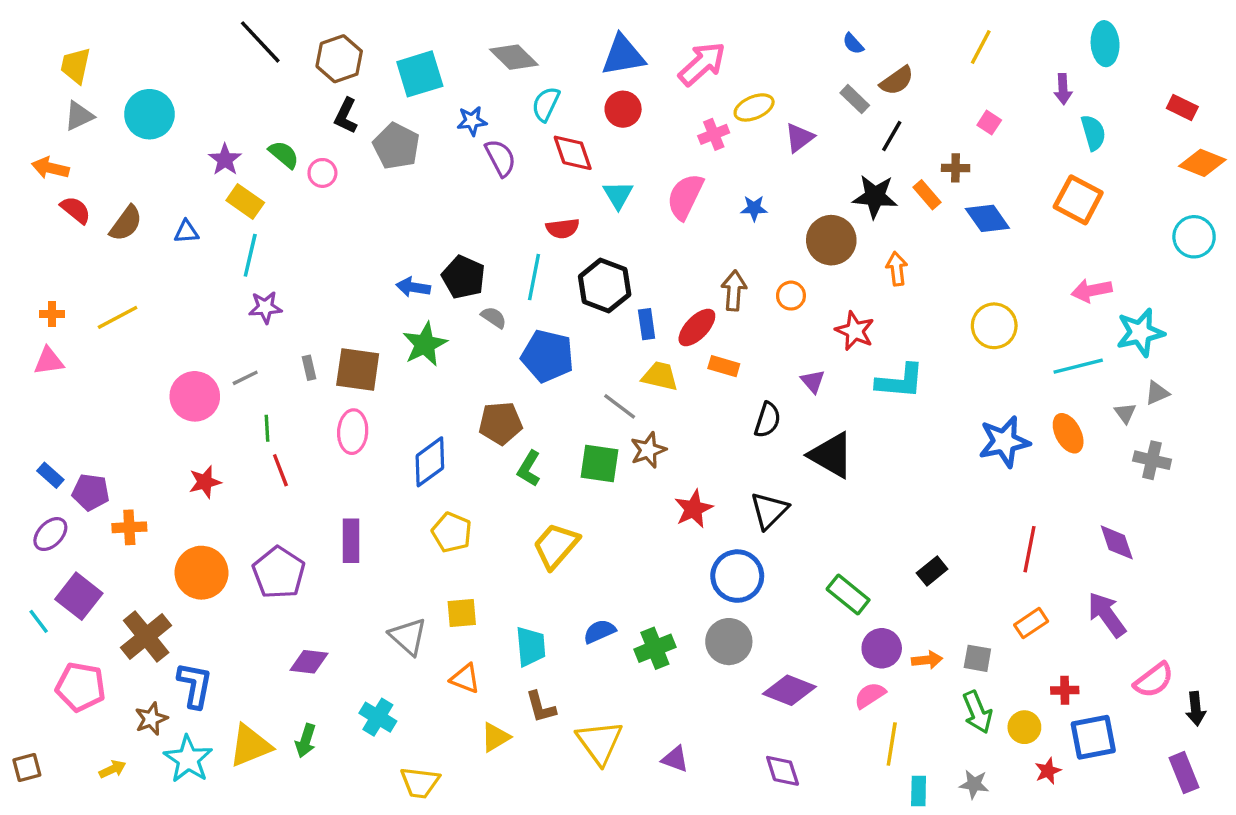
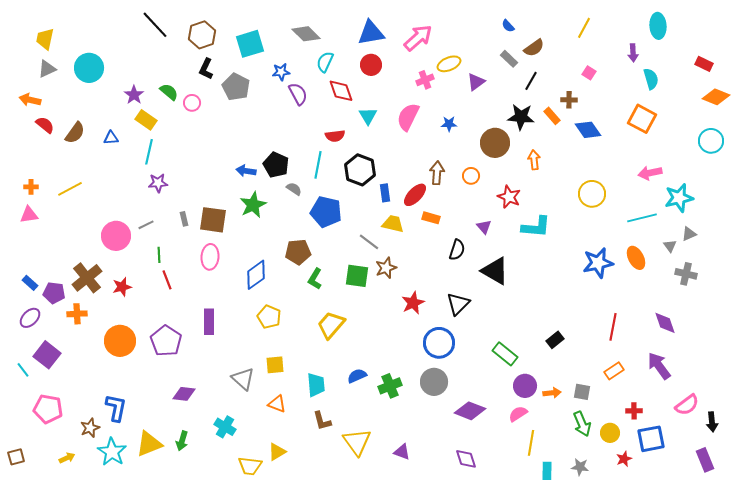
brown cross: (146, 636) -> (87, 278), moved
yellow triangle: (495, 737) -> (277, 452), moved

